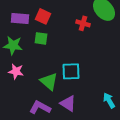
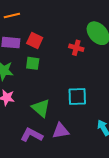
cyan square: (71, 71) -> (77, 97), moved
purple triangle: (68, 103) -> (61, 131), turned -42

